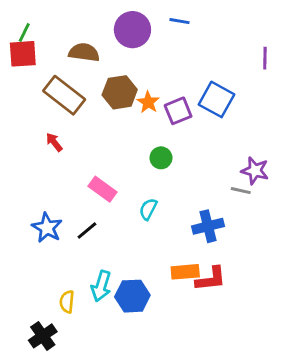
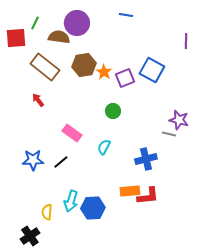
purple circle: (132, 30) -> (77, 23), moved
green line: (24, 32) -> (35, 23), moved
blue star: (47, 228) -> (33, 160), turned -30

